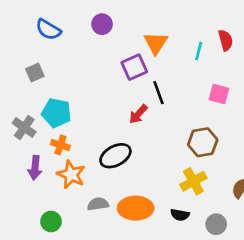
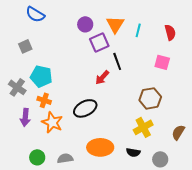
purple circle: (102, 24) -> (85, 24), moved
red semicircle: (226, 40) -> (170, 32), moved
cyan line: (199, 51) -> (138, 30), moved
gray semicircle: (98, 204) -> (65, 158), moved

